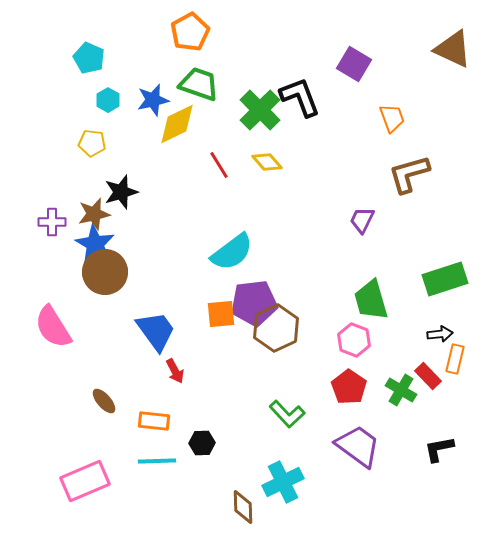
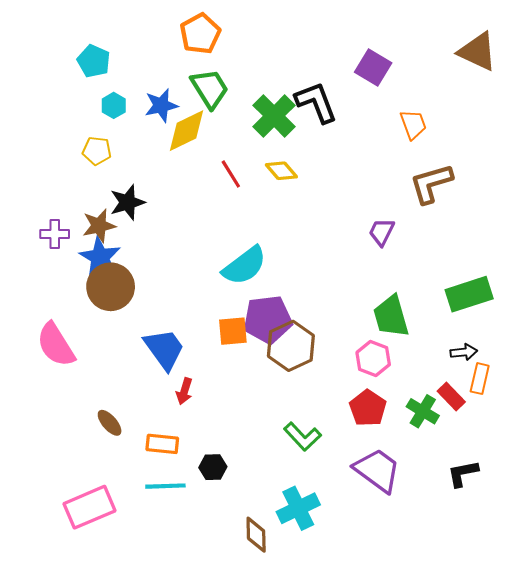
green trapezoid: (199, 84) -> (210, 89), turned 39
red arrow: (175, 371) -> (184, 391), turned 45

